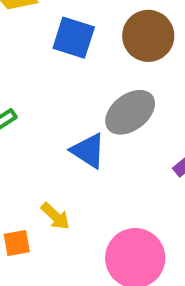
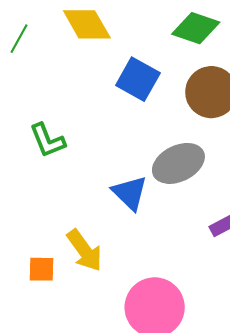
yellow arrow: (55, 216) -> (85, 250), size x1.4

